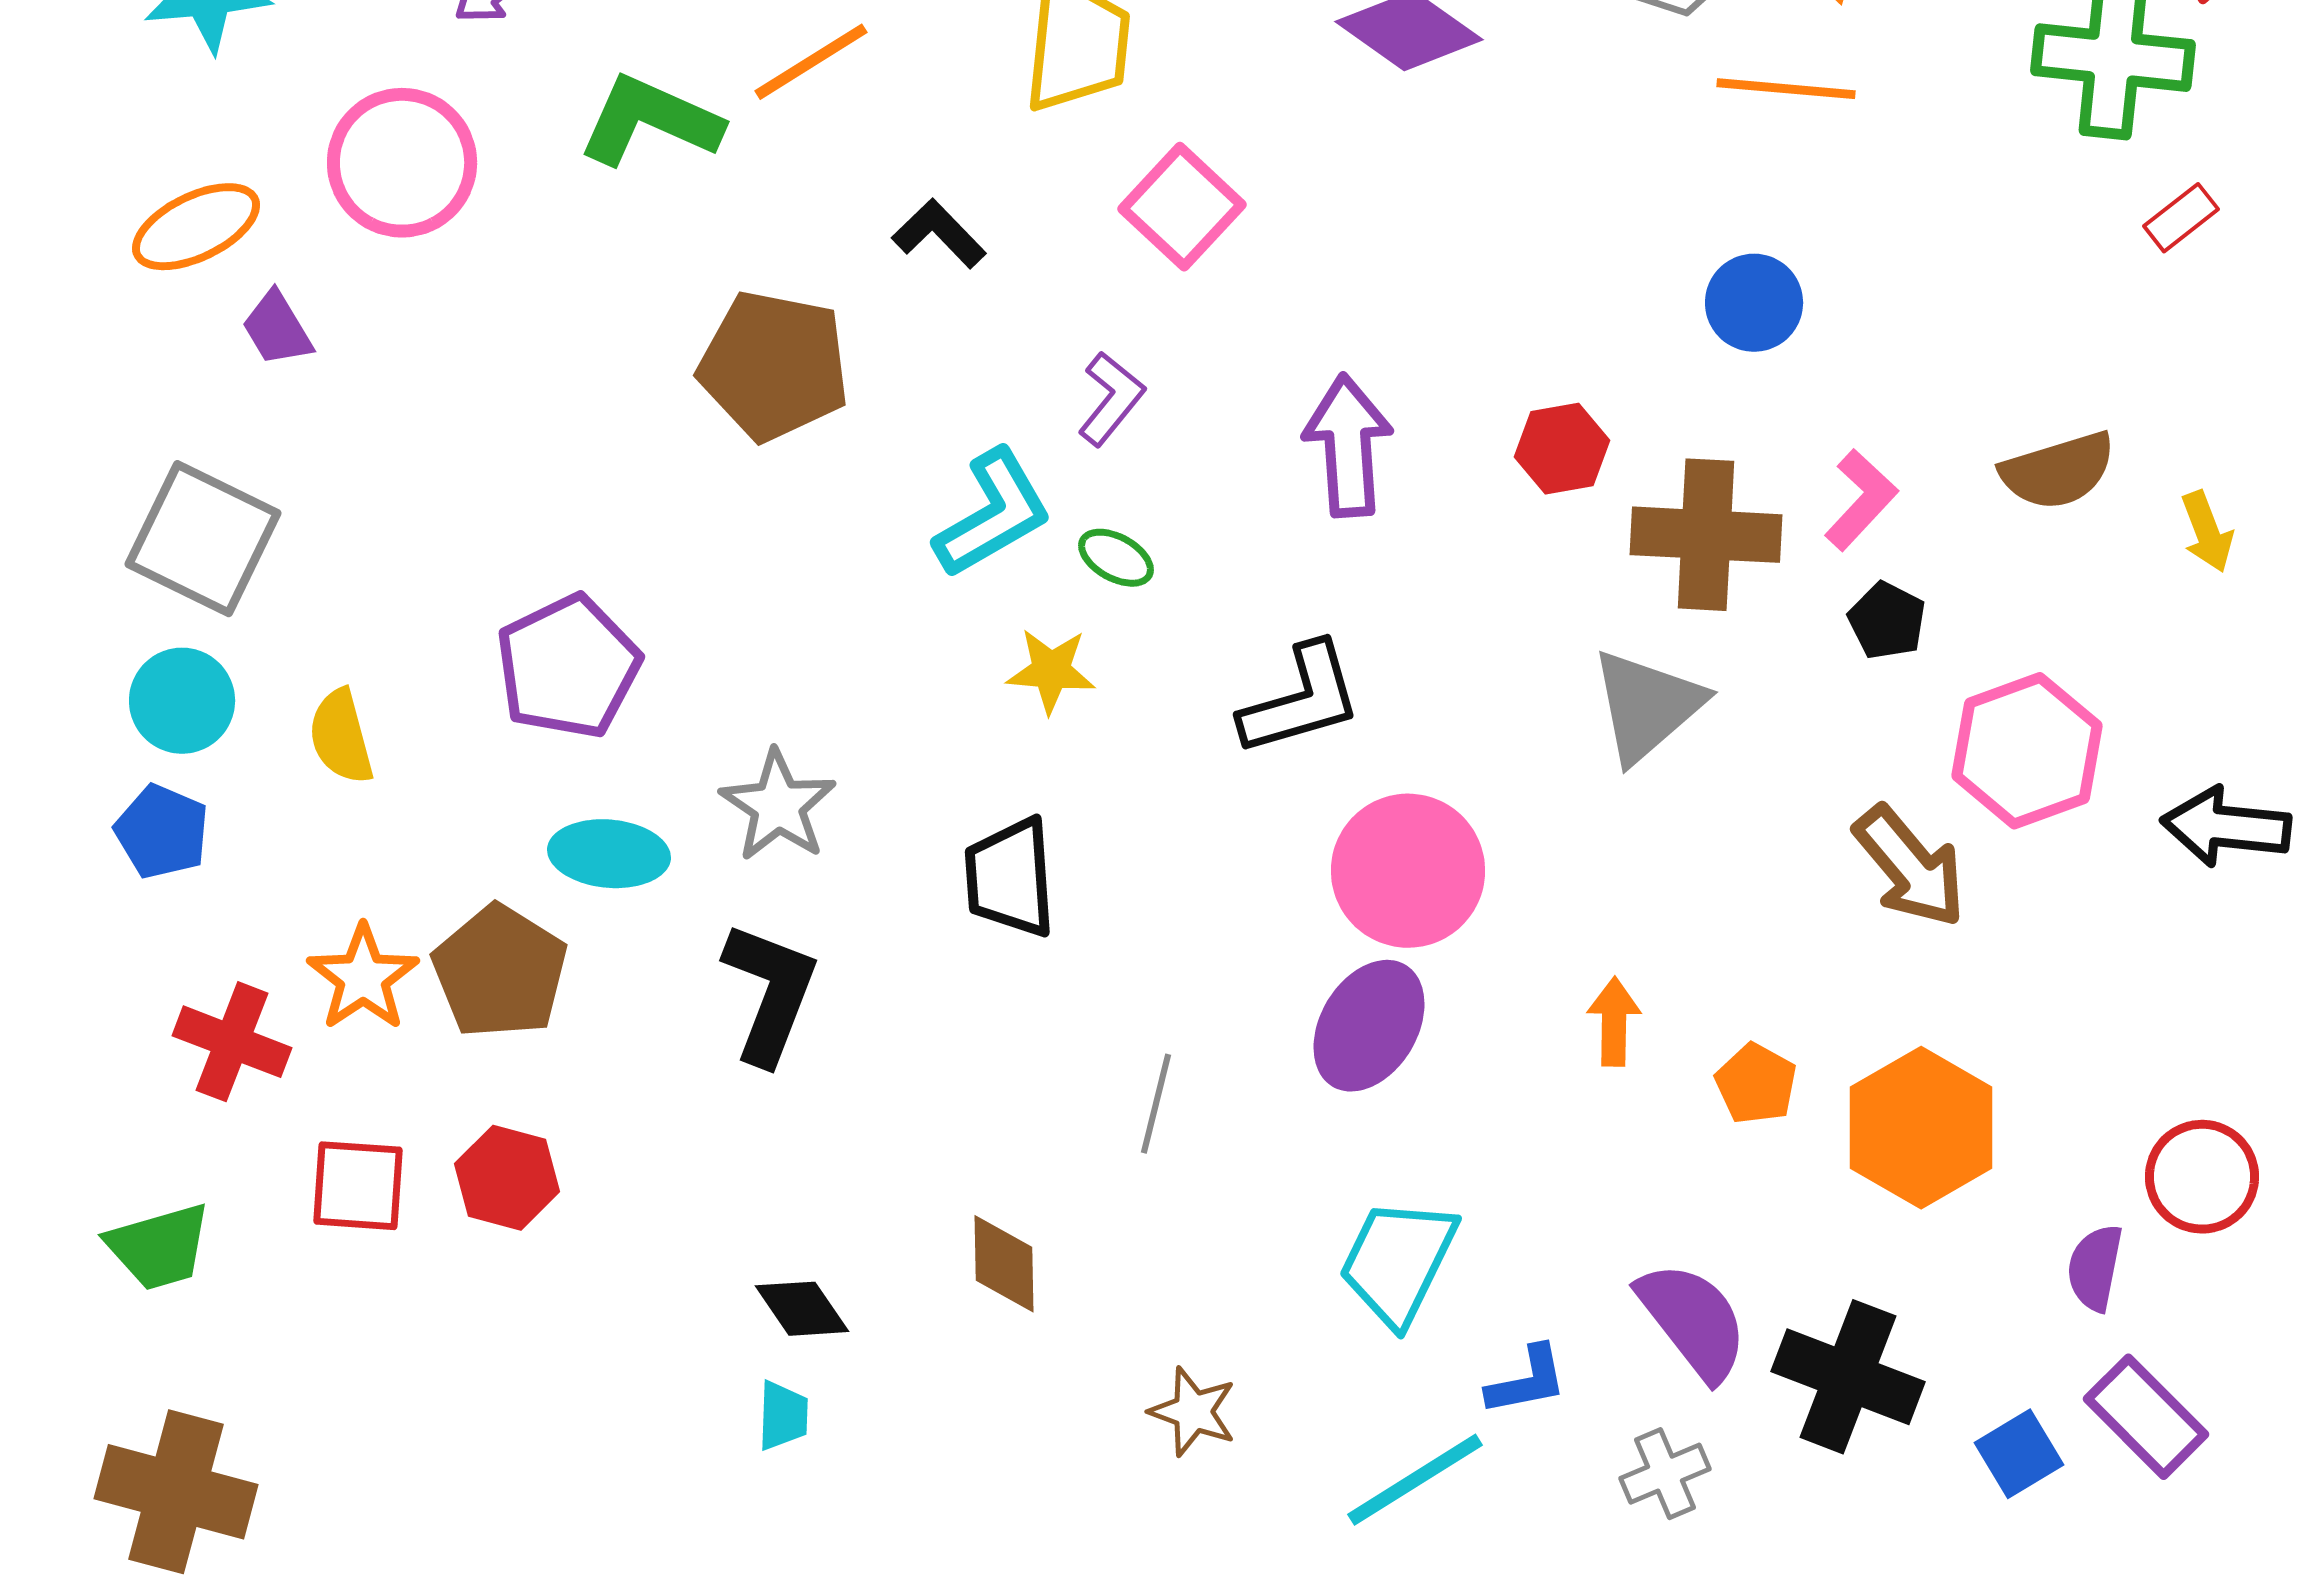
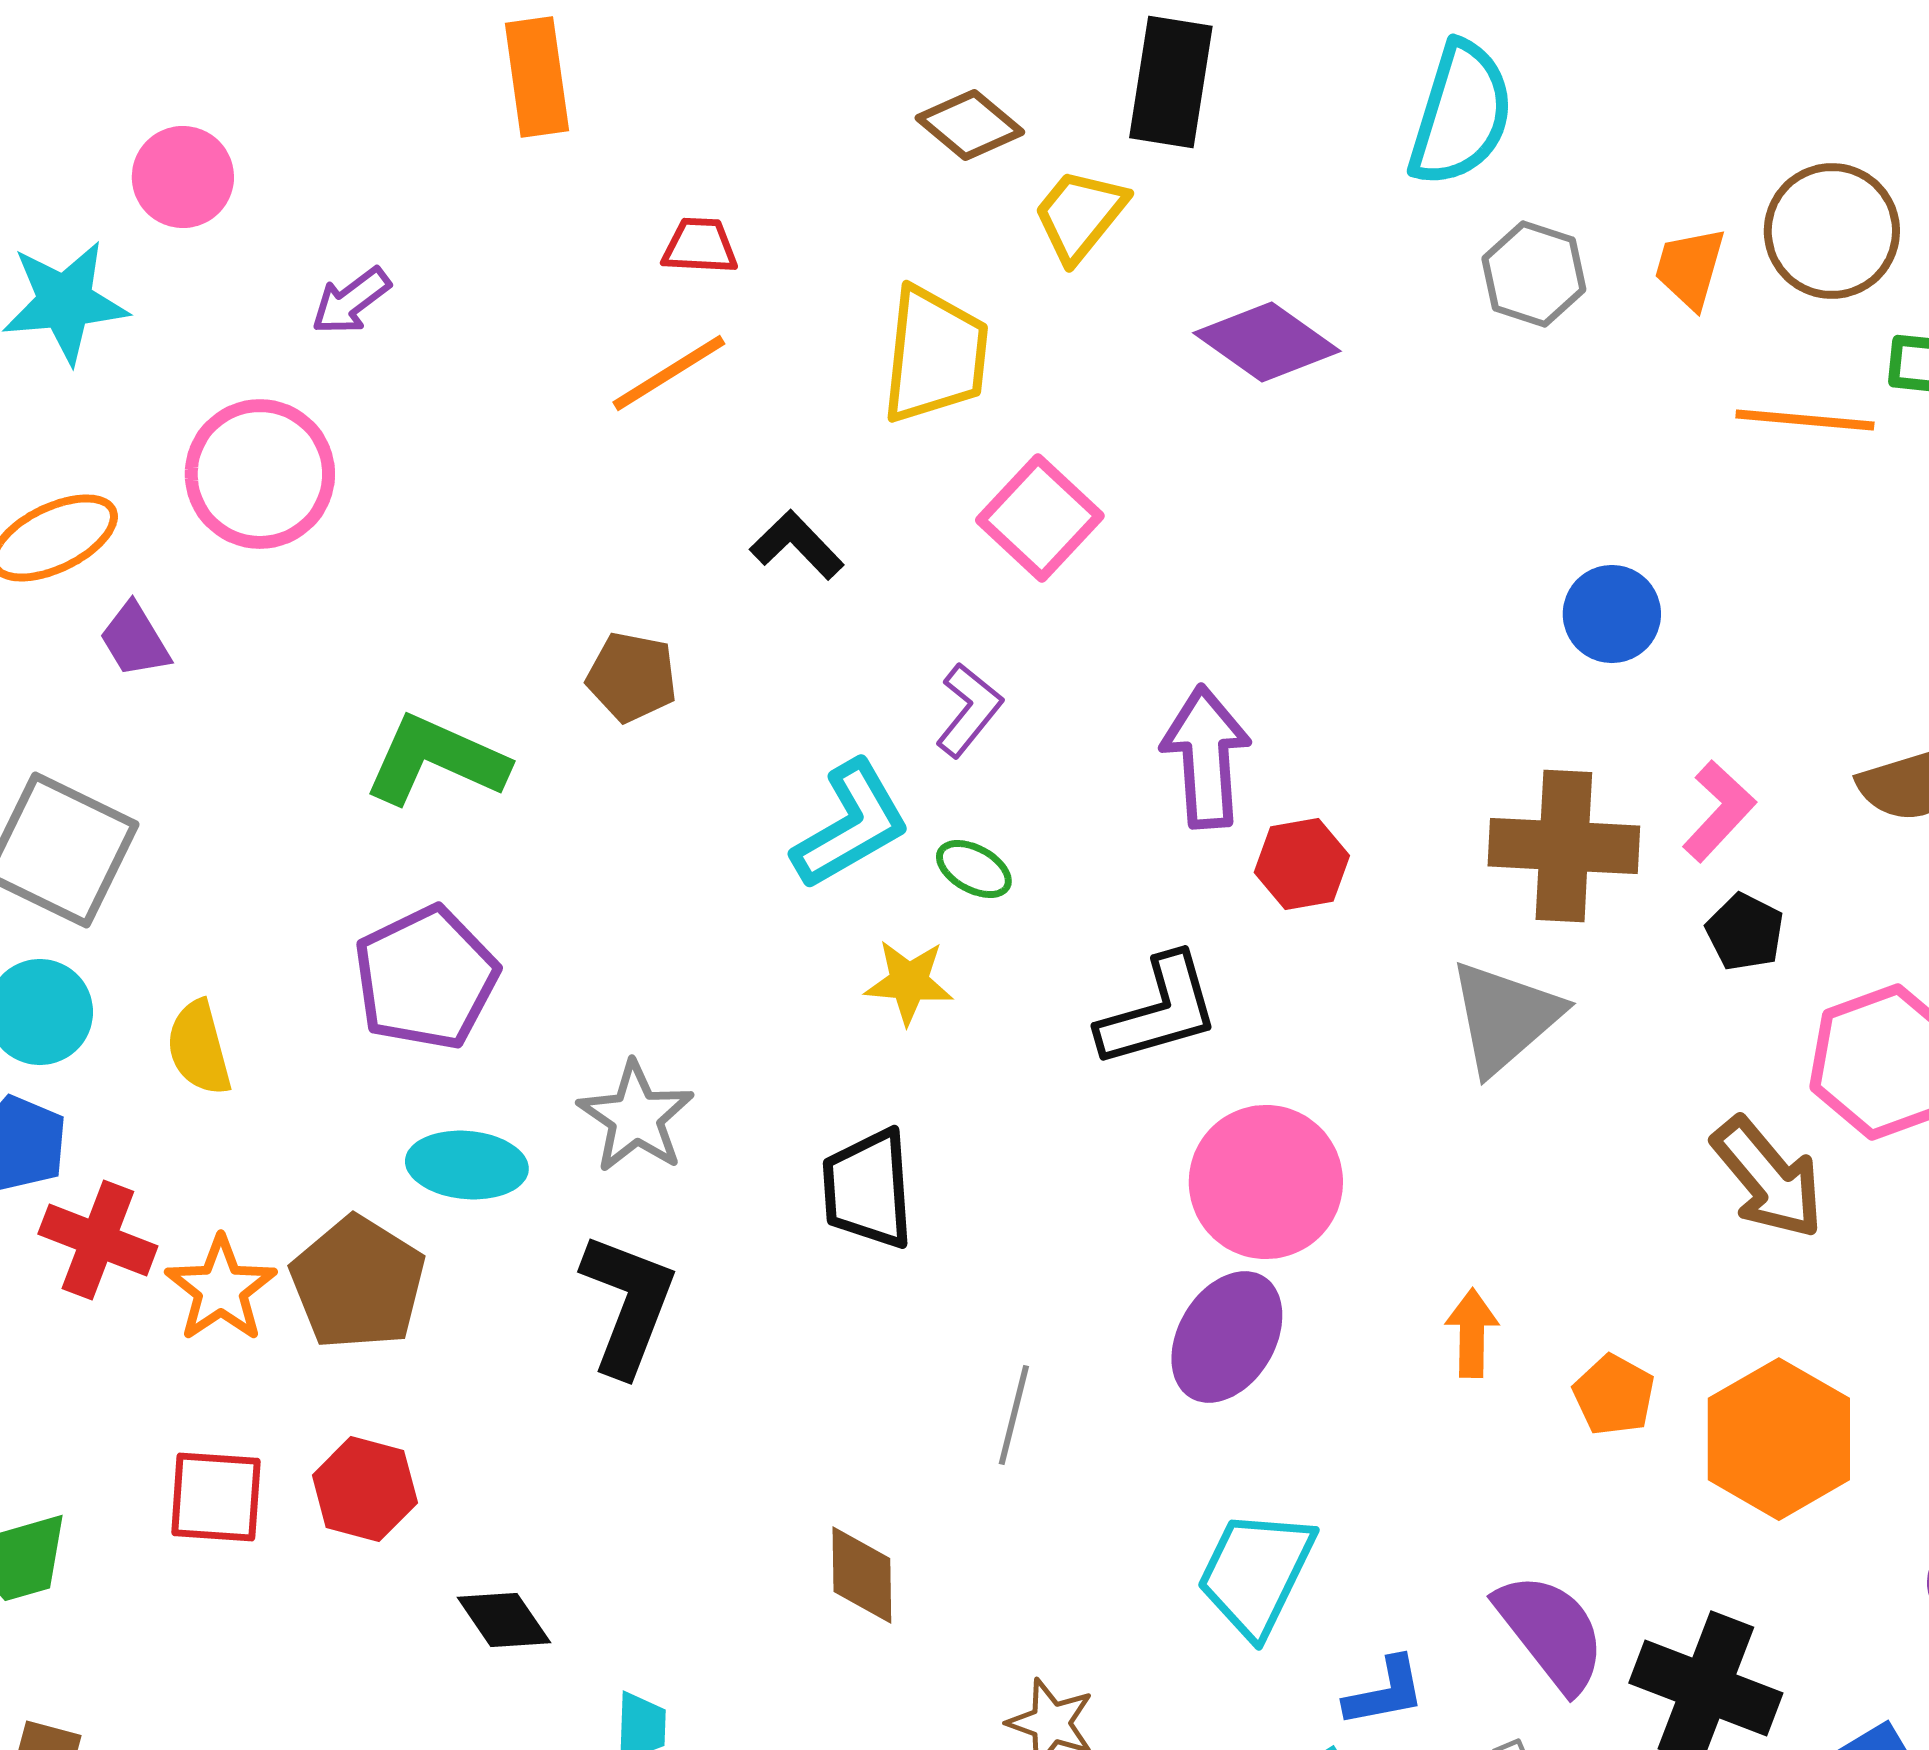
orange line: (1786, 89) -> (1805, 420), moved
green L-shape: (650, 121) -> (436, 760), moved
brown pentagon: (774, 366) -> (632, 677), size x0.6
red hexagon: (1562, 449) -> (1302, 864), moved
red cross: (232, 1042) -> (98, 1240), moved
black diamond: (802, 1309) -> (504, 1620), moved

